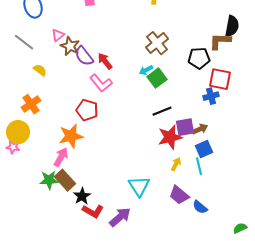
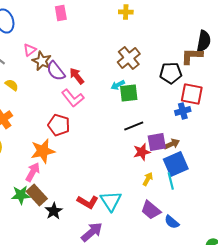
green square: (157, 78) -> (129, 93), turned 30
red star: (170, 137) -> (142, 152), size x0.7
blue square: (204, 149) -> (176, 164), size x1.4
red L-shape: (93, 211) -> (88, 202), moved

